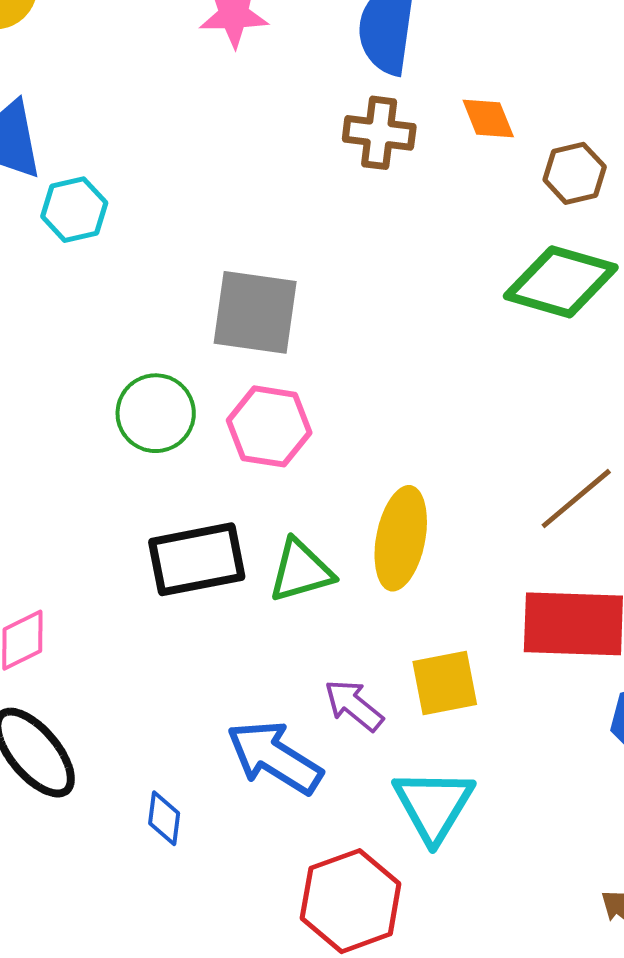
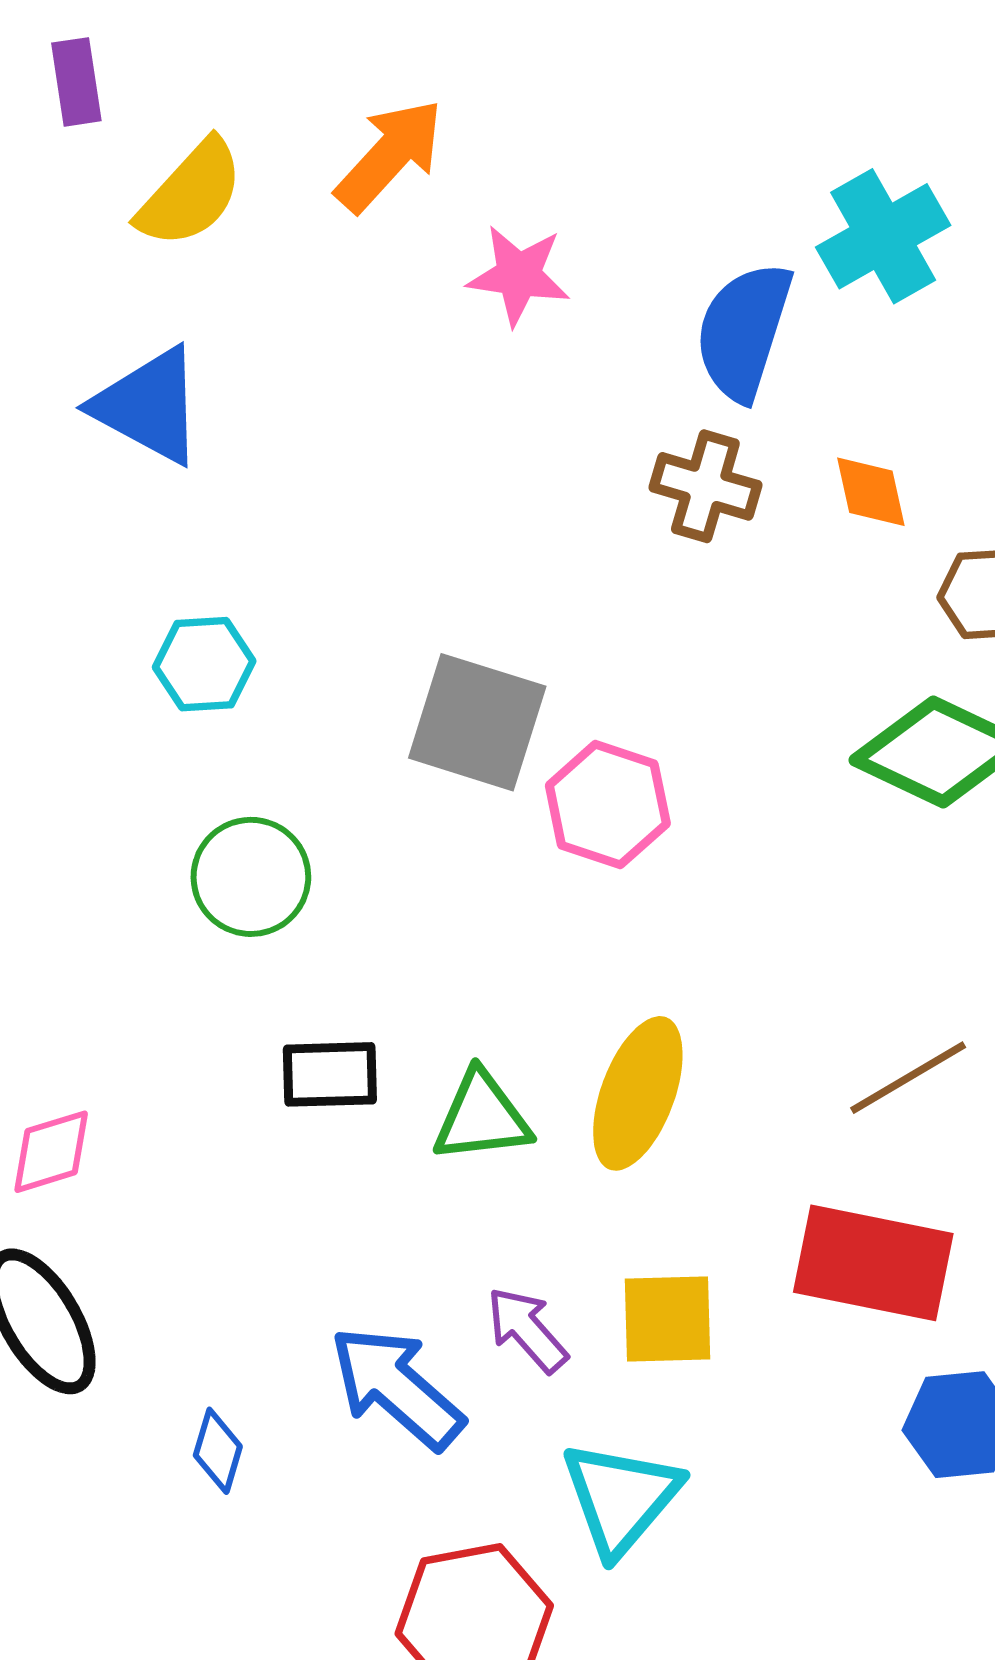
cyan hexagon: (74, 210) -> (204, 664), moved
green circle: (156, 413) -> (251, 877), moved
pink hexagon: (269, 426) -> (608, 805), moved
black rectangle: (197, 559) -> (330, 1074), size x0.7

